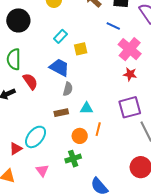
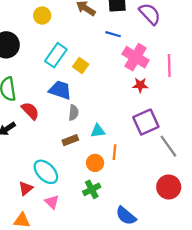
cyan rectangle: (60, 36) -> (56, 55), size x1.5
yellow square: (81, 49) -> (81, 65), turned -32
cyan ellipse: (36, 137) -> (46, 172), turned -75
pink triangle: (42, 170) -> (52, 202), moved

